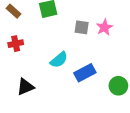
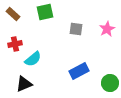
pink star: (104, 27) -> (107, 29), moved
cyan semicircle: (59, 60) -> (33, 59), moved

